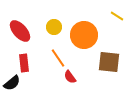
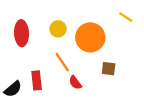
red ellipse: (20, 31) -> (21, 33), turned 40
brown square: (109, 62) -> (109, 69), moved, size x0.6
red rectangle: (24, 63) -> (37, 80), moved

